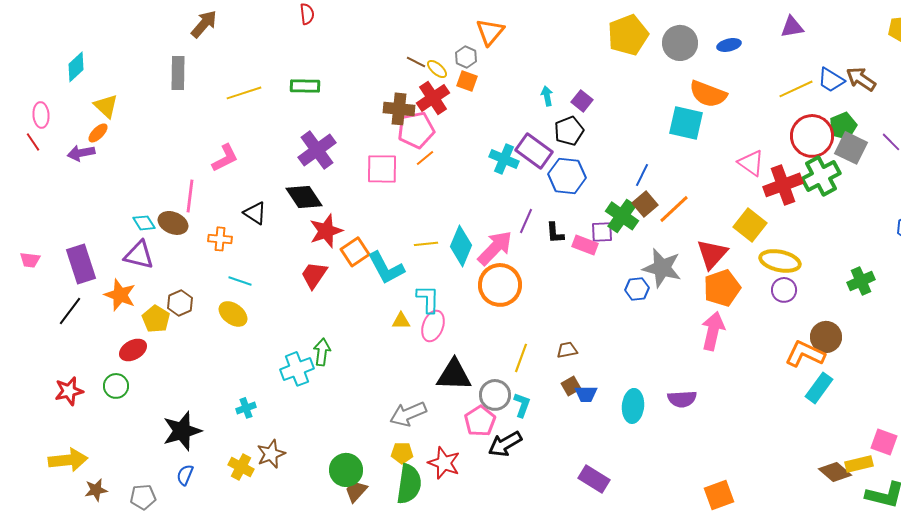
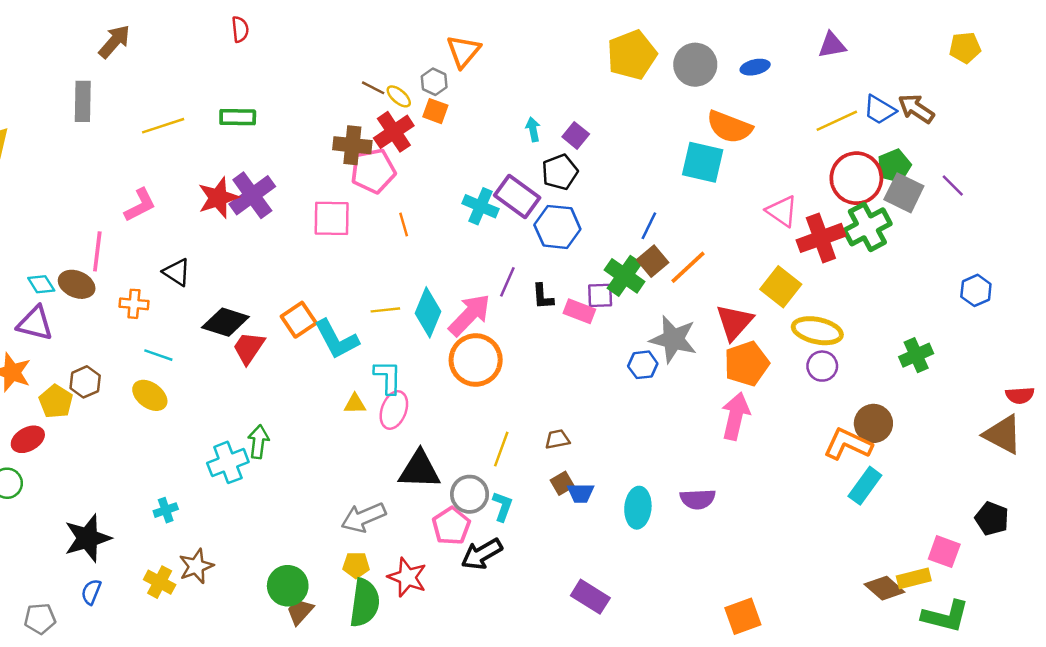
orange line: (425, 158) -> (404, 225), moved, turned -66
black diamond: (304, 197) -> (225, 322), moved, turned -39
red star: (326, 231) -> (218, 198), moved

